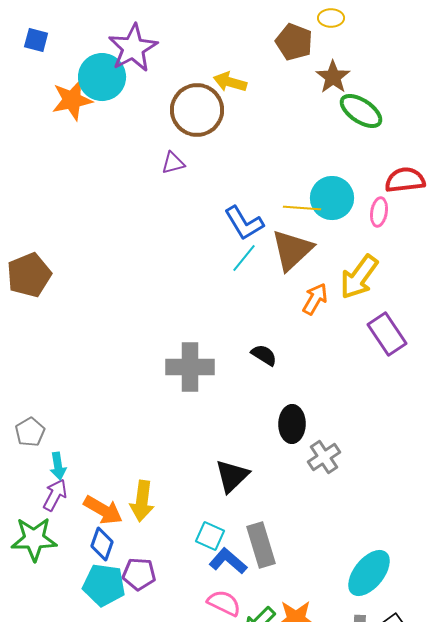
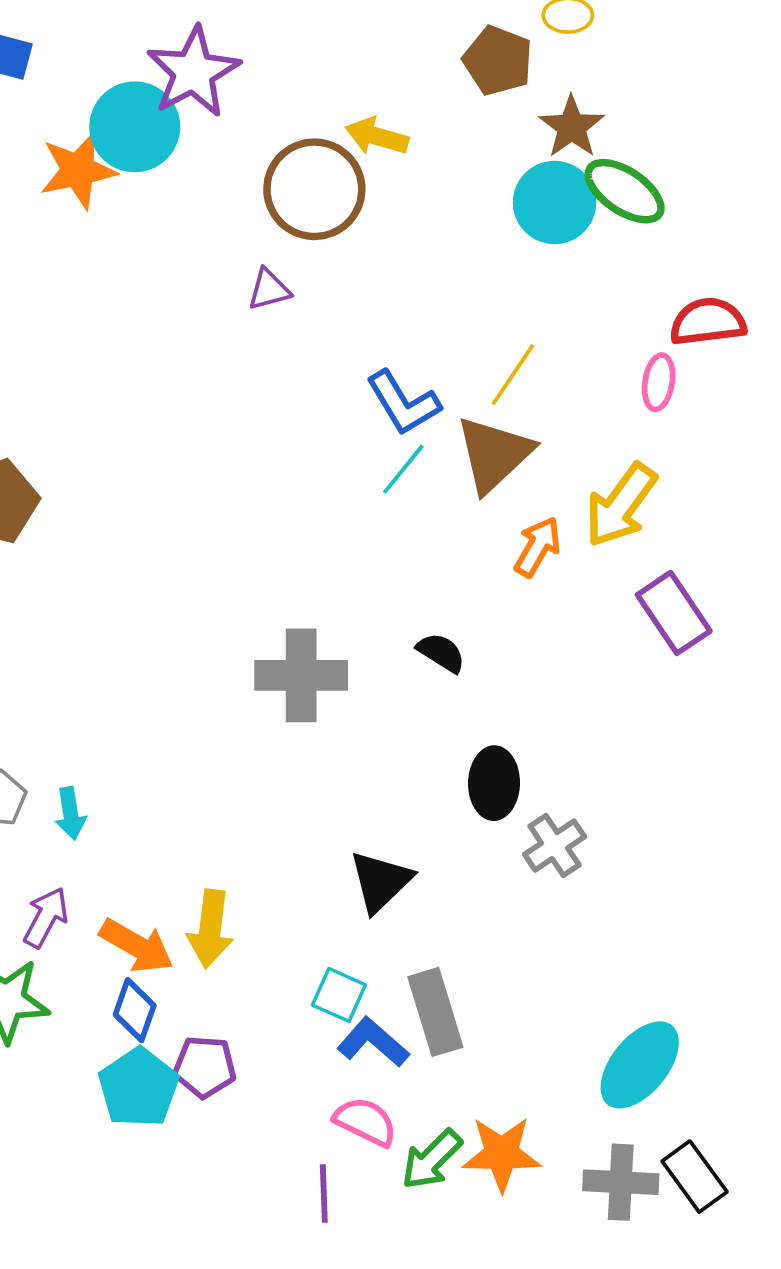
cyan circle: (332, 198) -> (555, 203), moved
yellow line: (302, 208) -> (513, 375), turned -60
cyan arrow: (58, 466) -> (70, 813), moved
cyan pentagon: (104, 585) -> (138, 1088), turned 30

